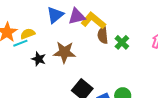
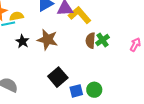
brown semicircle: (103, 35) -> (90, 40), moved

